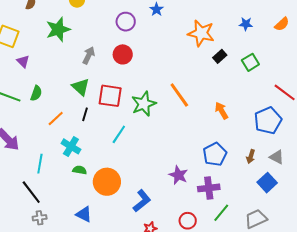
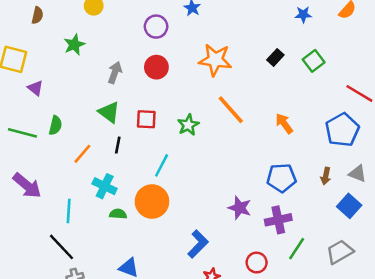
green star: (58, 29) -> (74, 45), size x0.7
orange star: (201, 33) -> (215, 60), moved
red square: (110, 96) -> (146, 119), size x0.7
green star: (144, 104) -> (188, 125), size x0.7
blue pentagon: (215, 154) -> (281, 178), turned 30
orange circle: (107, 182) -> (152, 201), moved

